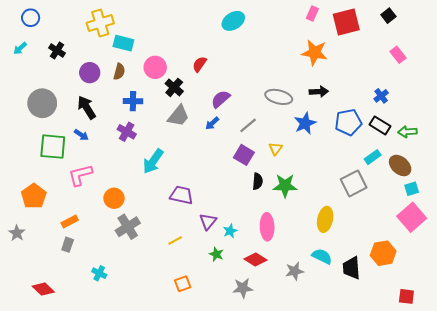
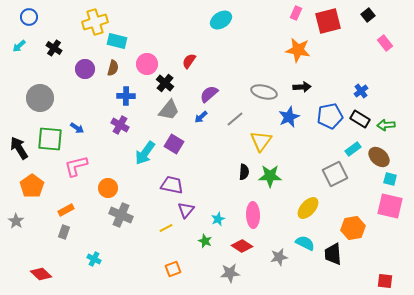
pink rectangle: (398, 55) -> (385, 43), moved
black arrow: (87, 107) -> (19, 148), moved
yellow triangle: (276, 149) -> (261, 141), size x1.6
purple square: (244, 155) -> (174, 144), moved
cyan square: (412, 189) -> (390, 179), turned 32
pink square: (412, 217) -> (390, 206), turned -36
yellow ellipse: (325, 219) -> (308, 208), turned 30
purple triangle: (208, 221) -> (186, 210), moved
gray cross: (128, 227) -> (121, 215), turned -35
orange hexagon: (383, 253) -> (353, 228), moved

